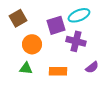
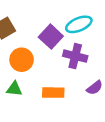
purple square: (56, 25) -> (51, 37), turned -30

